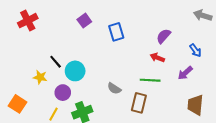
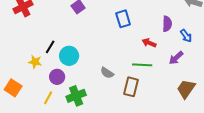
blue rectangle: (116, 32) -> (123, 19), moved
purple semicircle: (164, 36) -> (167, 24), moved, turned 140
black line: (56, 62) -> (50, 47), turned 72
brown trapezoid: (195, 105) -> (186, 89), turned 30

